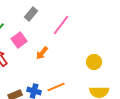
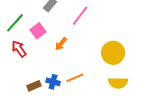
yellow circle: (94, 62) -> (113, 53), size x1.5

